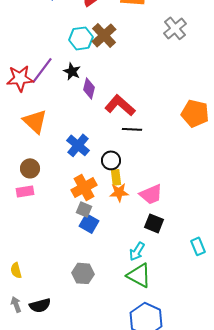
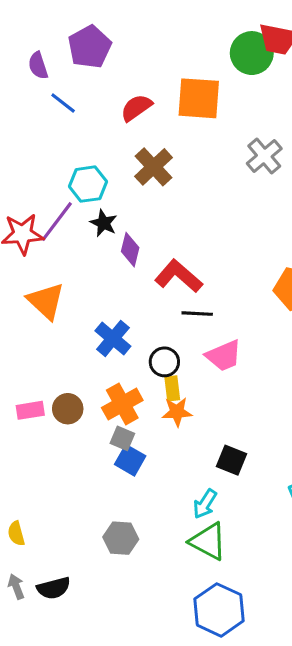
cyan hexagon: (81, 38) -> (88, 184), moved
brown circle: (30, 168) -> (68, 409), moved
pink trapezoid: (151, 194) -> (224, 356), moved

